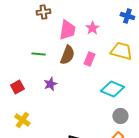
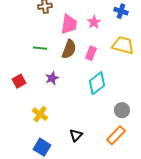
blue cross: (127, 16) -> (121, 11), moved
cyan diamond: (112, 89) -> (97, 83), moved, turned -60
yellow cross: (22, 120) -> (40, 114), moved

